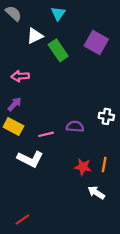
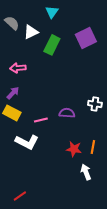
gray semicircle: (13, 13) -> (12, 23), moved
purple square: (96, 43) -> (86, 38), turned 35
green rectangle: (58, 50) -> (52, 45), turned 60
white arrow: (96, 193) -> (86, 172), turned 35

